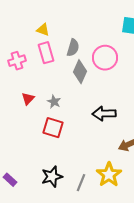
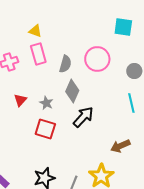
gray semicircle: (73, 48) -> (65, 64), moved
gray diamond: (80, 72) -> (72, 91), moved
black arrow: (104, 114) -> (83, 117), moved, turned 135

